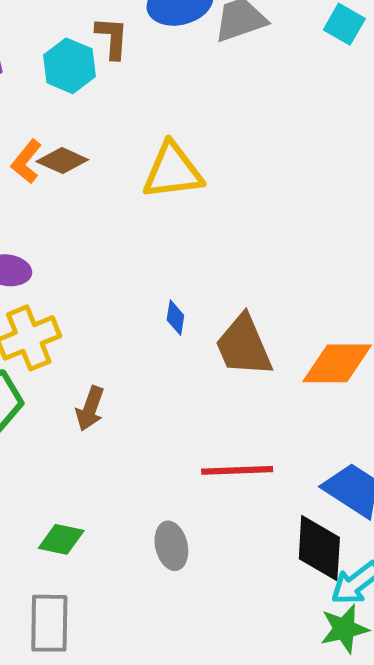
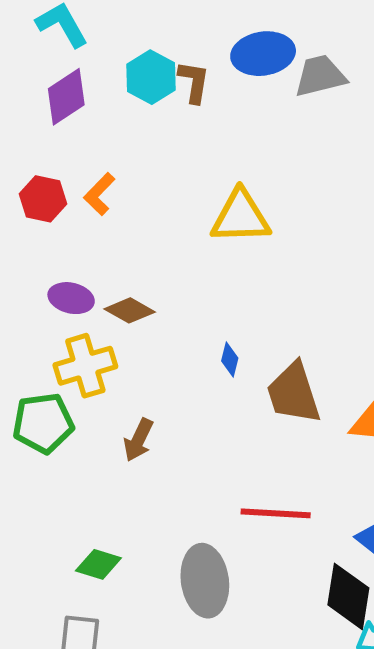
cyan hexagon: (69, 66) -> (151, 77), moved
brown diamond: (62, 161) -> (130, 310), moved
gray ellipse: (171, 546) -> (205, 581), size x1.5

